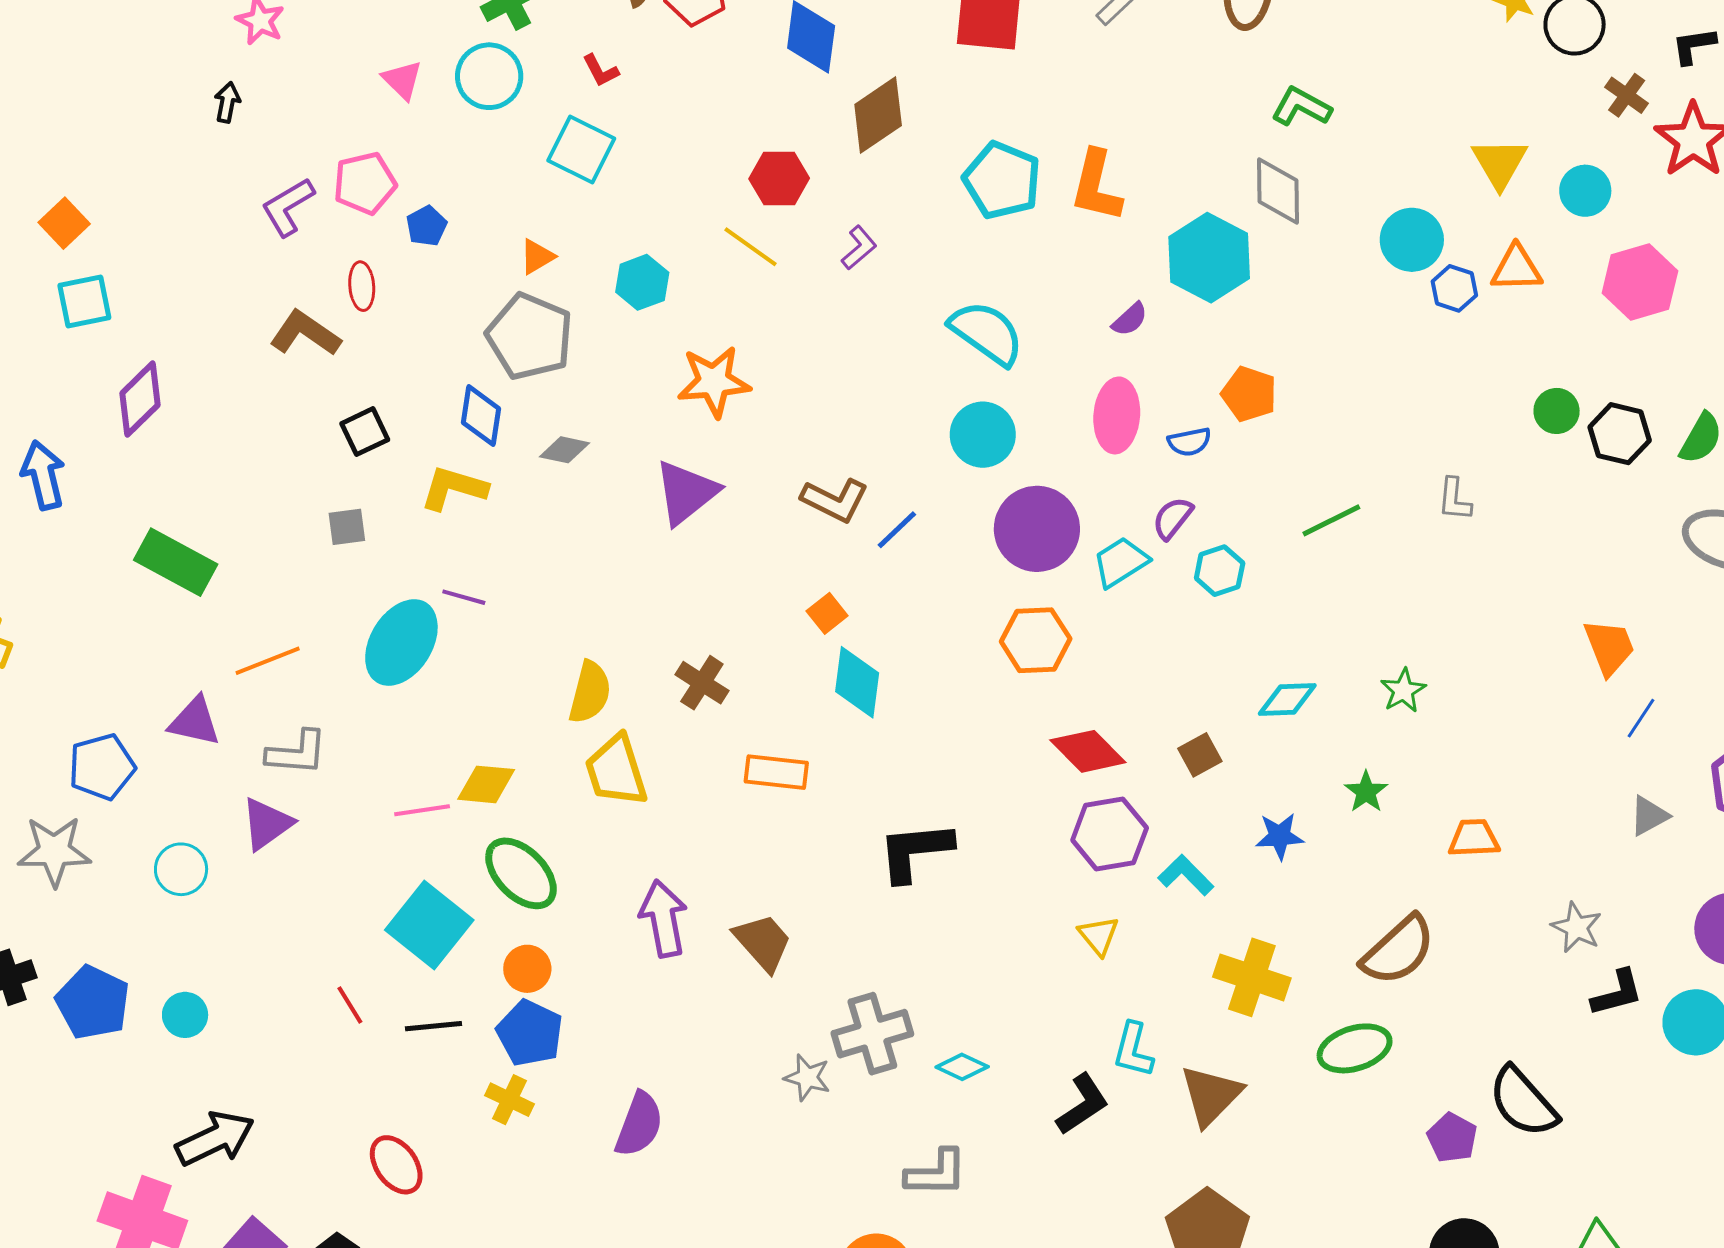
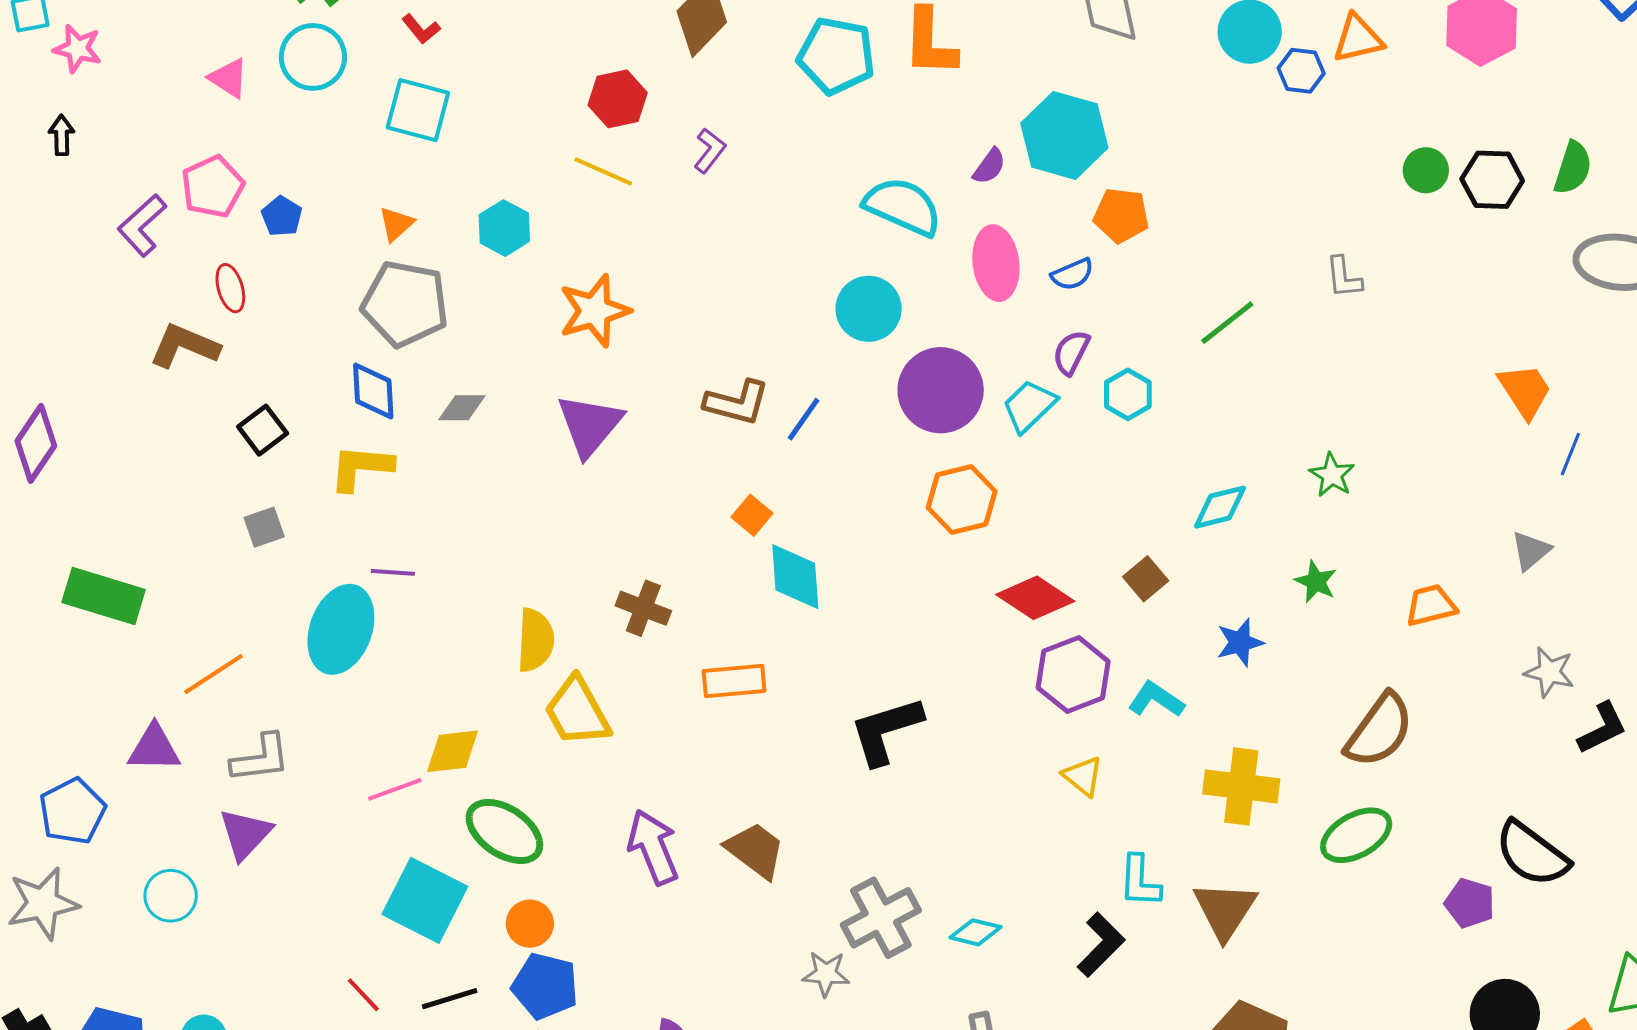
cyan hexagon: (1209, 258) -> (1064, 135), moved
cyan semicircle: (987, 333) -> (903, 206), moved
gray triangle: (1649, 816) -> (1531, 551), moved

